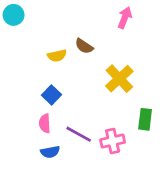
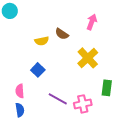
pink arrow: (125, 18) -> (92, 22), moved
pink semicircle: (45, 123) -> (20, 91), moved
blue semicircle: (50, 152) -> (20, 110), moved, turned -88

